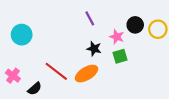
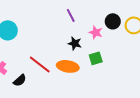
green square: (120, 56) -> (96, 58), moved
orange ellipse: (87, 74) -> (68, 66), turned 40

